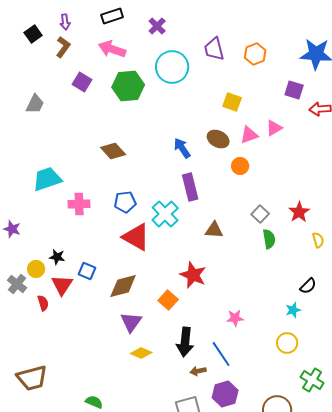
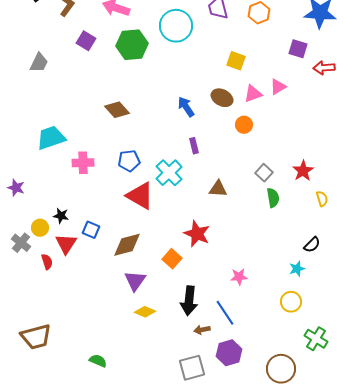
purple rectangle: (190, 187) -> (194, 146), size x0.6

